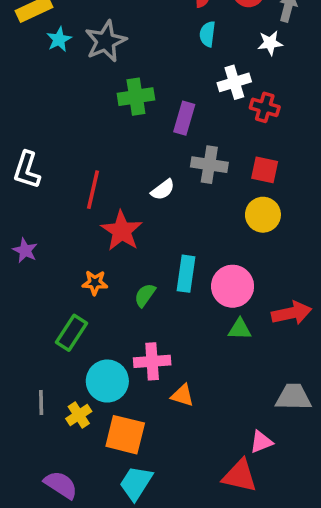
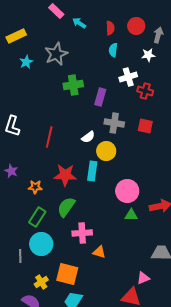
cyan star: (59, 39) -> (26, 62), moved
yellow circle: (263, 215) -> (106, 151), moved
red star: (122, 231) -> (65, 175), moved, turned -30
cyan rectangle: (186, 274) -> (92, 171), moved
orange star: (95, 283) -> (35, 187), moved
green semicircle: (145, 295) -> (66, 207), moved, size x1.5
cyan circle: (107, 381) -> (41, 244), moved
yellow cross: (79, 415) -> (41, 282), moved

